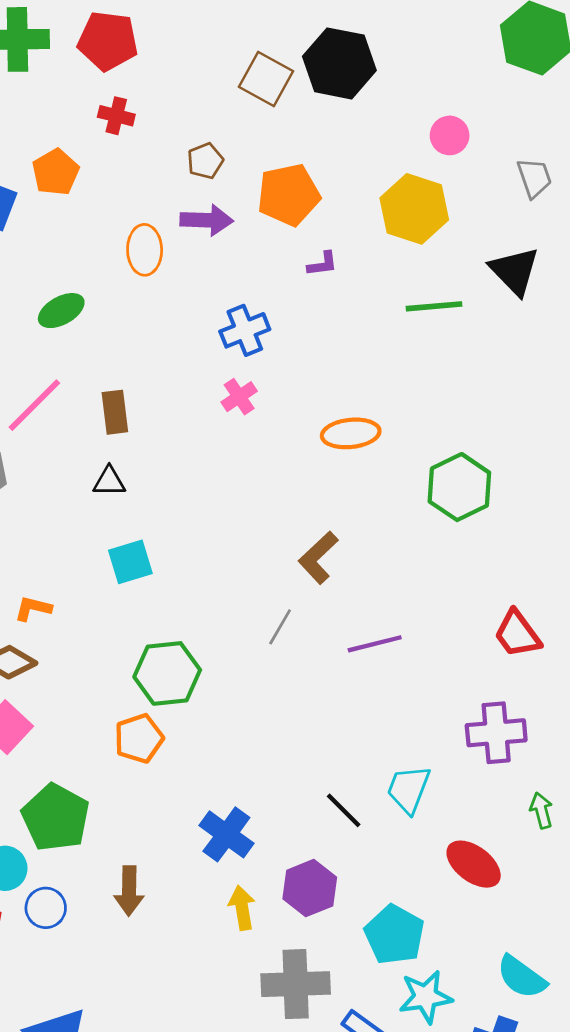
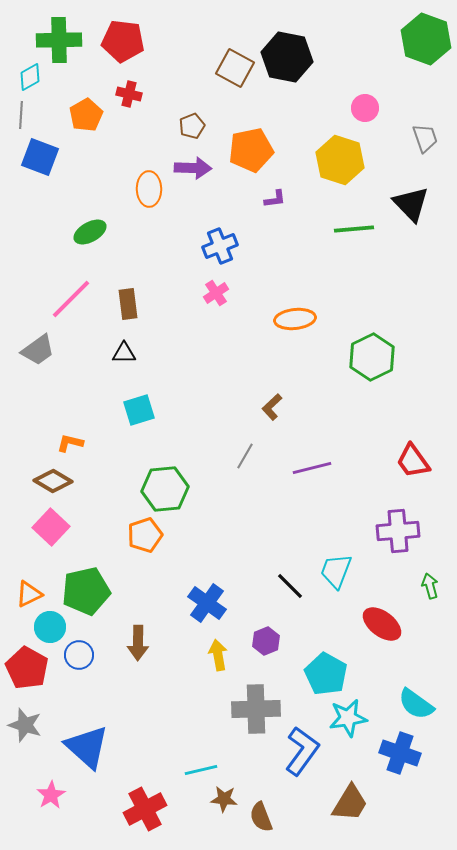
orange pentagon: (56, 172) -> (86, 115), moved
brown L-shape: (318, 558) -> (272, 407), size x0.7
green pentagon: (56, 817) -> (86, 591), turned 30
purple hexagon: (310, 888) -> (266, 641), size x0.7

